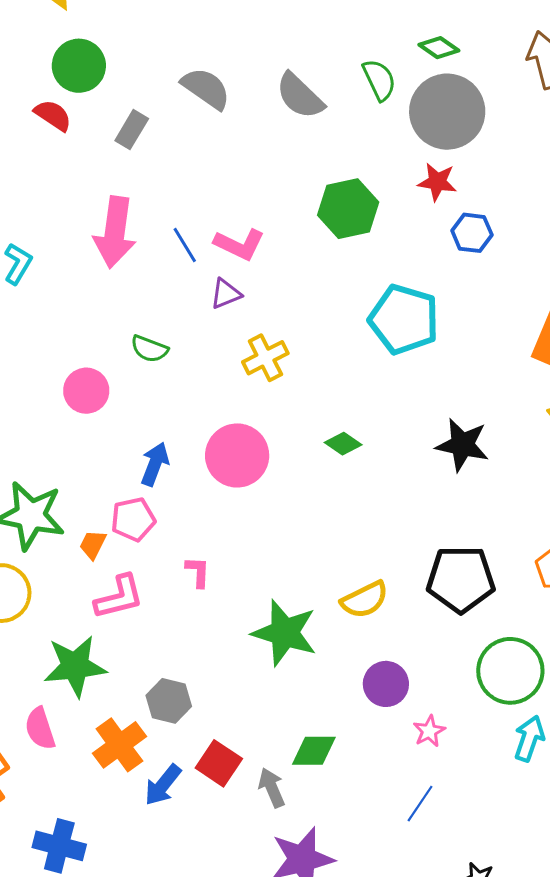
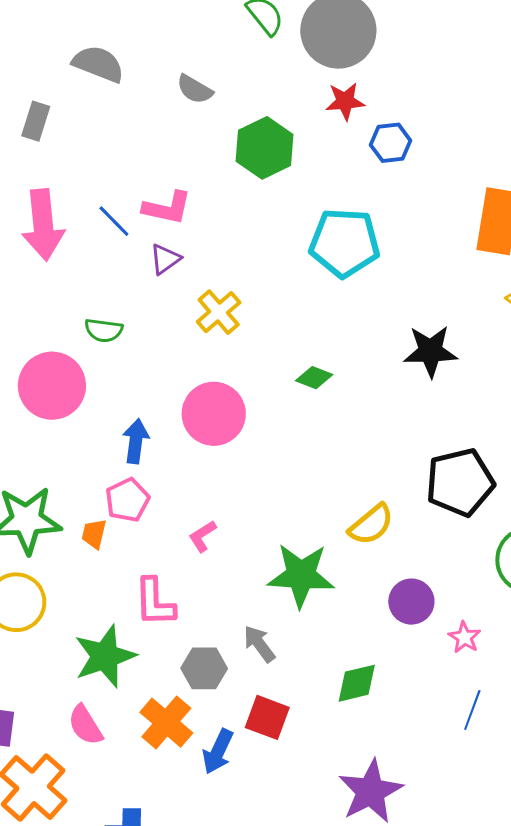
gray semicircle: (300, 96) -> (195, 89), moved, size x0.7
pink circle: (86, 391) -> (52, 386), size x1.5
pink L-shape: (198, 572) -> (203, 536), turned -112
pink L-shape: (119, 597) -> (155, 602), moved, turned 116
gray arrow: (272, 788) -> (259, 644), moved

